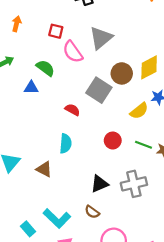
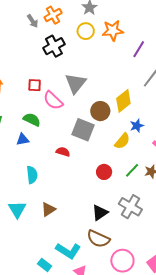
cyan semicircle: (66, 144) -> (32, 175), moved
green line: (143, 145) -> (132, 170), turned -56
brown triangle: (44, 169) -> (48, 209), turned -49
gray cross: (134, 184) -> (130, 207), turned -35
brown semicircle: (92, 212) -> (98, 239), size x1.6

